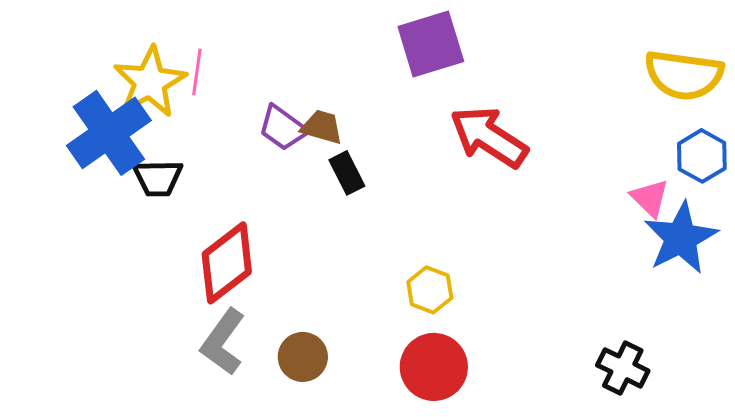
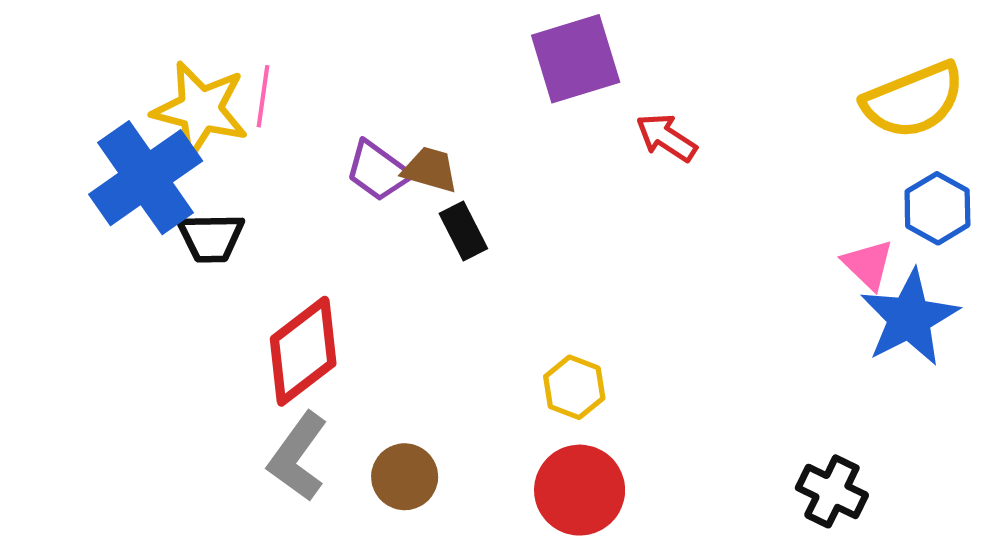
yellow semicircle: (684, 75) -> (913, 100), turned -30
yellow star: (150, 82) -> (200, 110), turned -30
red arrow: (489, 137) -> (666, 138), moved, size x0.6

